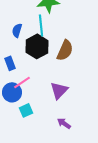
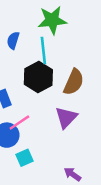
blue semicircle: (17, 30) -> (13, 40), moved
purple triangle: (59, 90) -> (66, 117), moved

